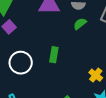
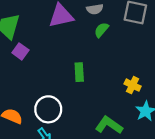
white circle: (21, 63) -> (48, 109), moved

